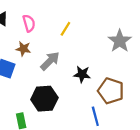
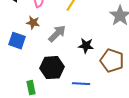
blue line: (95, 116) -> (81, 84), moved, turned -72

